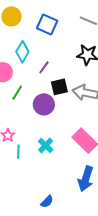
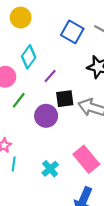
blue square: (47, 25) -> (72, 32), moved
cyan cross: (46, 146) -> (50, 169), moved

